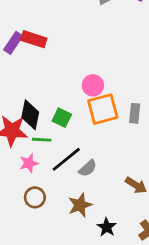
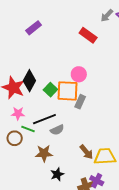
red rectangle: (34, 39) -> (88, 35), moved
orange square: (103, 109) -> (67, 91), moved
gray rectangle: (135, 113) -> (80, 102), moved
green line: (42, 140) -> (28, 129), moved

